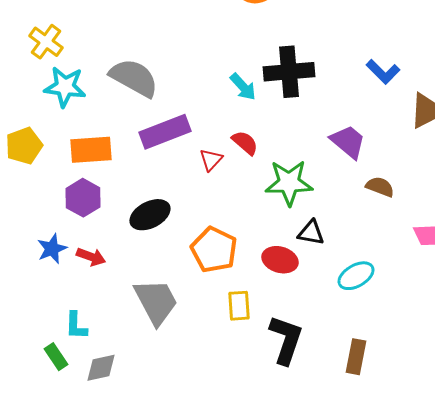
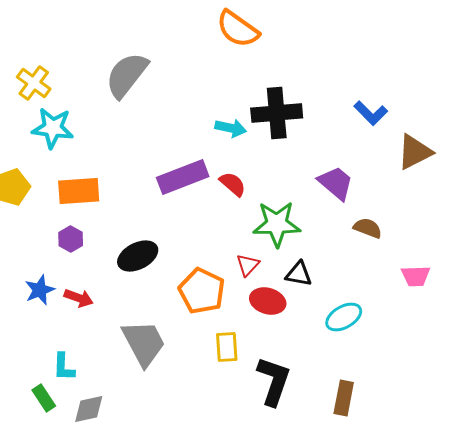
gray semicircle: (134, 78) -> (127, 75), moved, turned -81
cyan arrow: (243, 87) -> (231, 128), turned -36
purple rectangle: (165, 132) -> (183, 177), moved
red triangle: (211, 160) -> (248, 265), moved
purple hexagon: (83, 198) -> (71, 239), size x0.7

